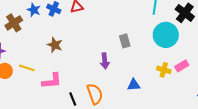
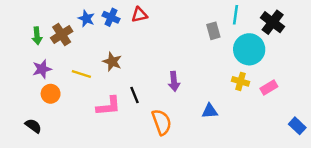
gray rectangle: (125, 41) -> (213, 31), moved
yellow line: (27, 68) -> (81, 74), moved
yellow cross: (164, 70) -> (241, 81), moved
black line: (73, 99) -> (134, 95), moved

